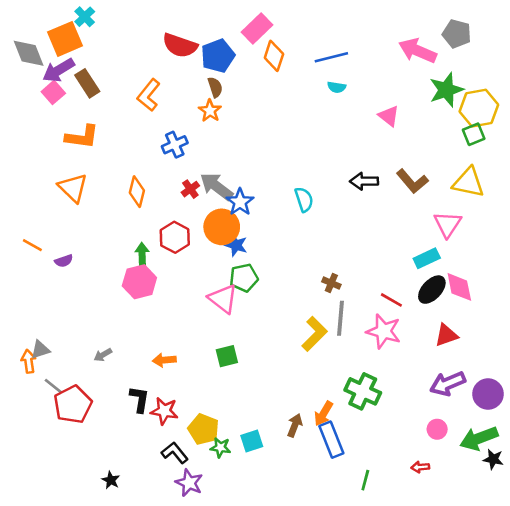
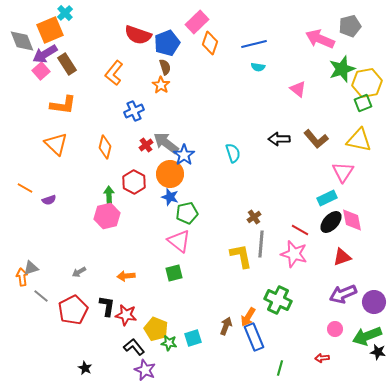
gray pentagon: (457, 34) -> (350, 26), turned -30
blue star: (236, 245) -> (170, 197), moved
brown cross: (331, 283) -> (254, 217), turned 32
pink triangle: (223, 299) -> (179, 241), moved
yellow L-shape: (314, 334) -> (241, 256), turned -56
red pentagon: (73, 404) -> (73, 310), moved

